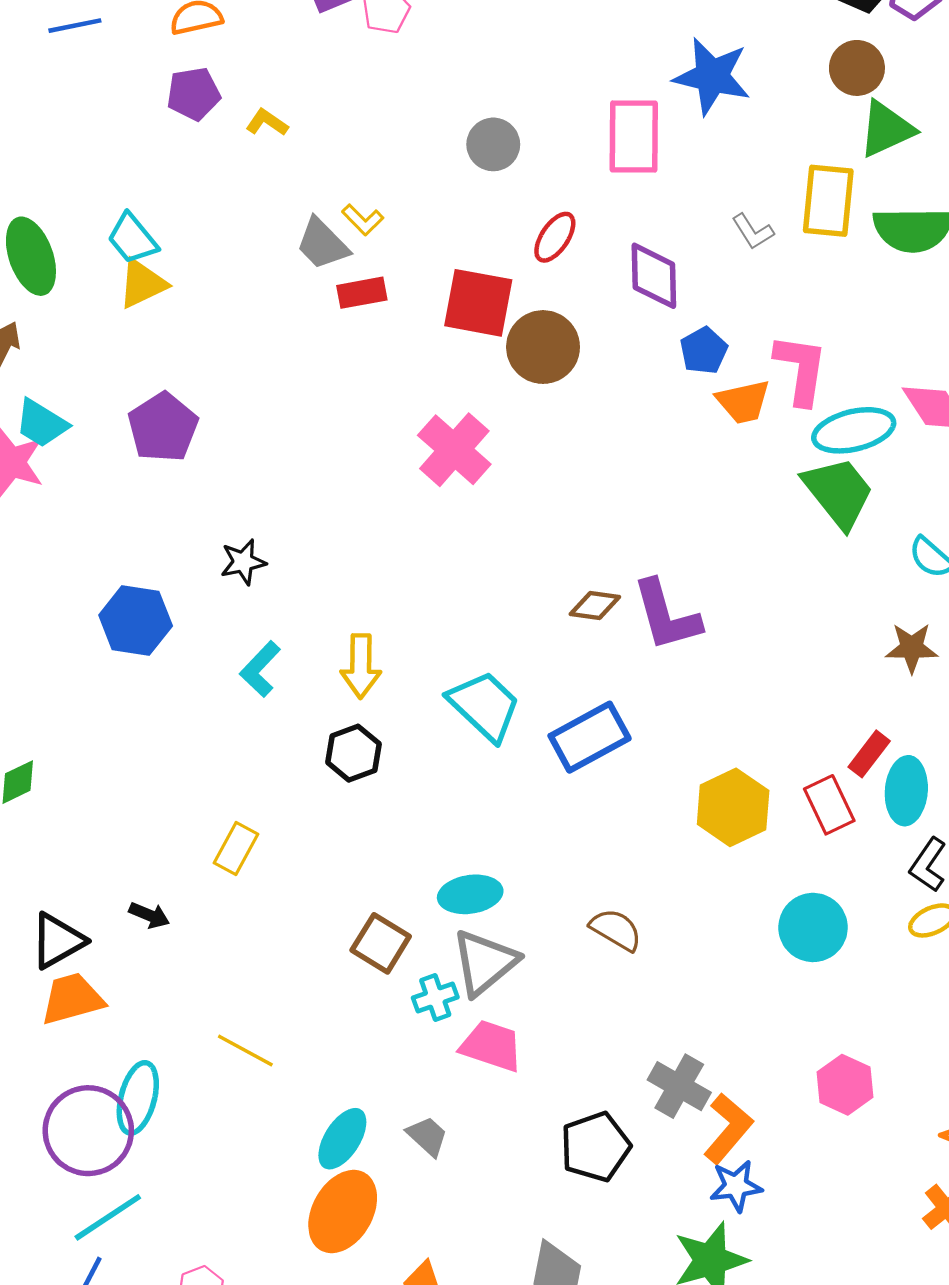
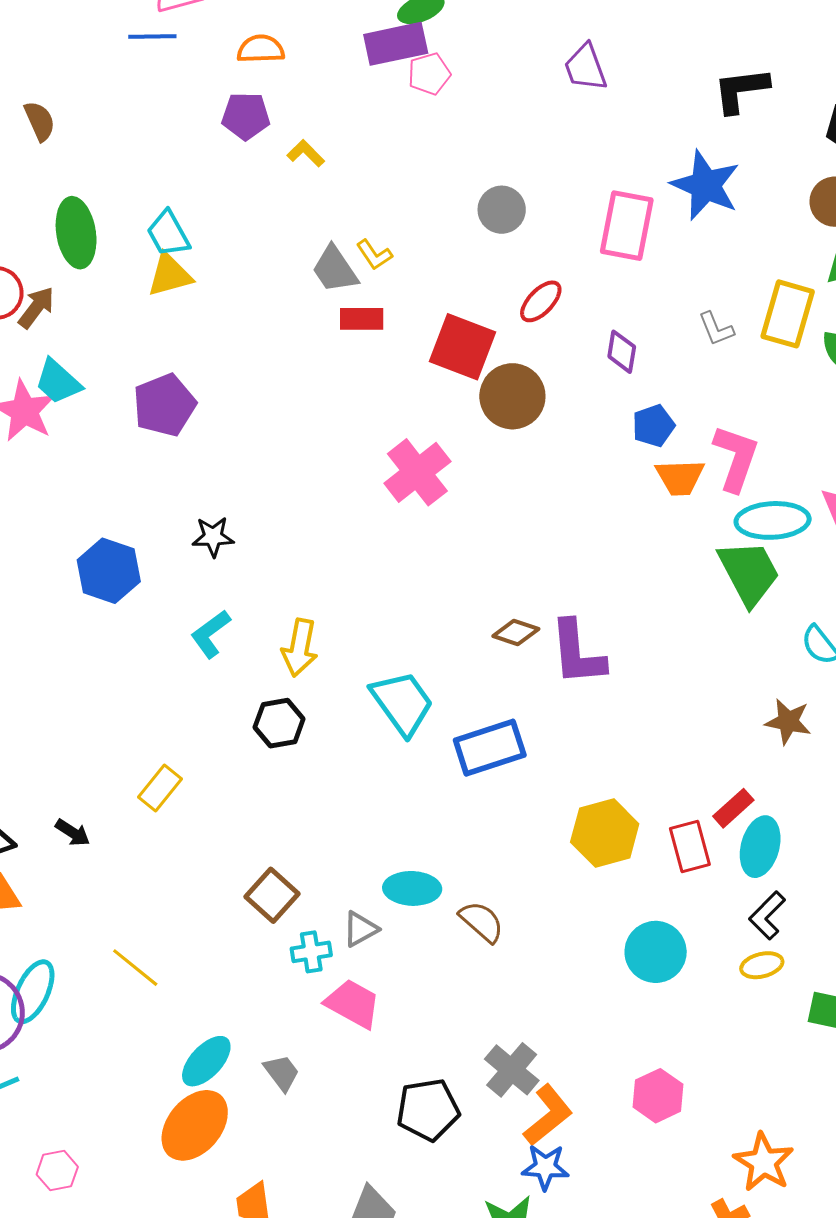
purple diamond: (654, 276) -> (622, 352), size x0.7
cyan ellipse: (470, 894) -> (412, 888), moved
gray triangle: (485, 962) -> (360, 929), size x0.6

